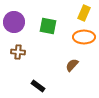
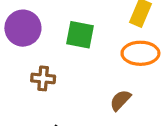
brown cross: (18, 52) -> (43, 78), moved

